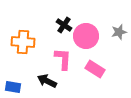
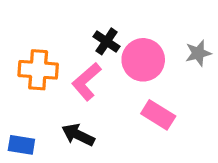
pink L-shape: (63, 59) -> (86, 82), moved, turned -135

